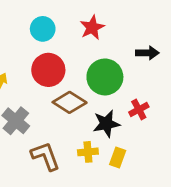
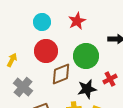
brown diamond: (70, 102) -> (61, 74), turned -55

